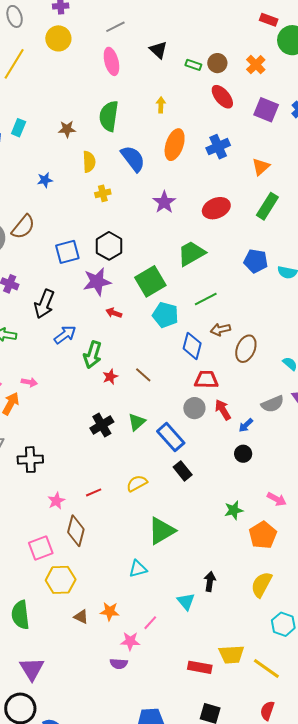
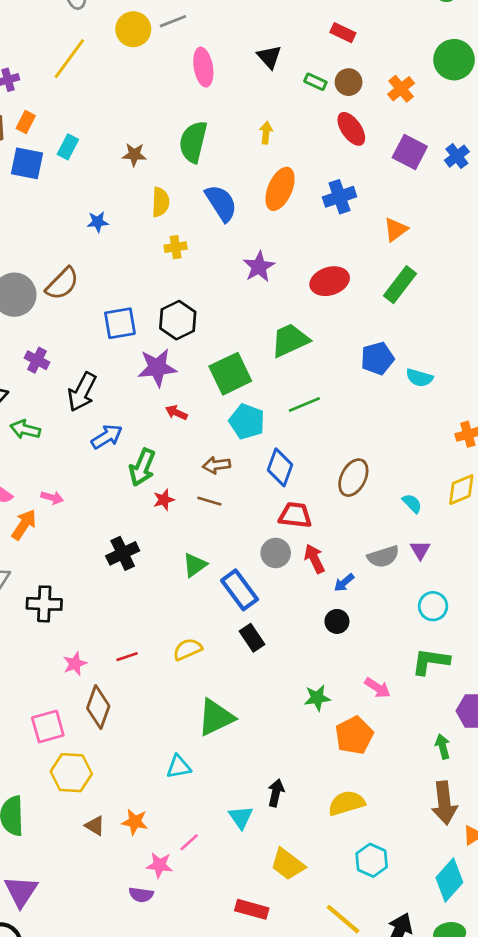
red rectangle: (269, 20) -> (343, 33), moved
gray line: (115, 27) -> (173, 21), moved
blue pentagon: (256, 261) -> (377, 358), turned -30
brown arrow: (220, 330) -> (217, 465), moved
brown line: (143, 375) -> (209, 501), turned -30
black cross: (102, 425) -> (123, 553), moved
yellow semicircle: (262, 584) -> (346, 803), turned 40
yellow trapezoid: (231, 654) -> (288, 864), moved, turned 36

